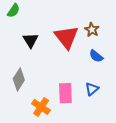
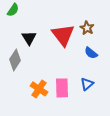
gray diamond: (19, 79) -> (15, 60), moved
orange cross: (41, 107) -> (39, 89), moved

